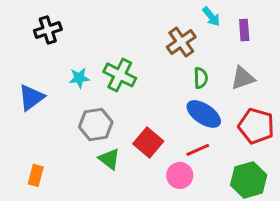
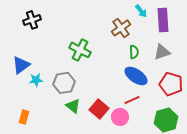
purple rectangle: (244, 30) -> (163, 20), size x1.6
cyan star: (79, 78) -> (36, 80), moved
red square: (148, 142) -> (99, 109), moved

